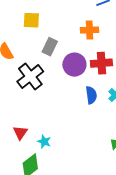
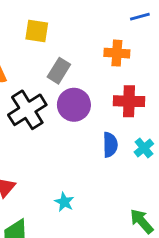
purple circle: (74, 65) -> (74, 105), moved
cyan star: (44, 142) -> (64, 202), moved

